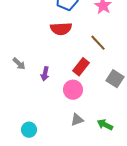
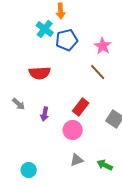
red semicircle: (61, 29) -> (40, 73), moved
brown line: (98, 43) -> (98, 72), moved

